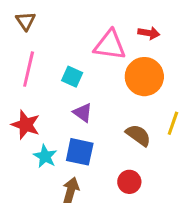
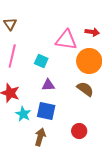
purple triangle: (83, 113) -> (48, 85), turned -40
brown semicircle: (138, 135) -> (85, 89), moved

